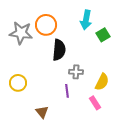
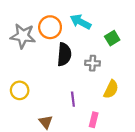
cyan arrow: (86, 20) -> (81, 22), moved, turned 108
gray cross: (76, 72) -> (93, 63), moved
pink rectangle: (95, 103) -> (94, 120), moved, turned 48

